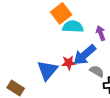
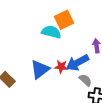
cyan semicircle: (73, 27) -> (51, 32), moved

